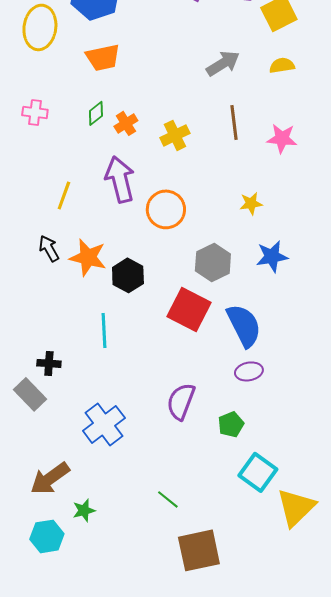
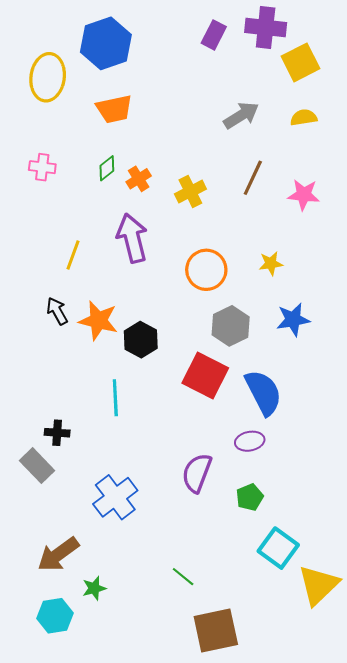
brown line: (234, 122) -> (253, 178), turned 32
orange circle: (166, 209) -> (206, 270), moved
purple ellipse: (249, 371) -> (250, 441), moved

